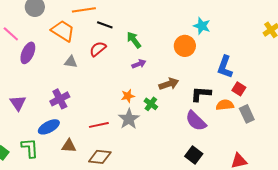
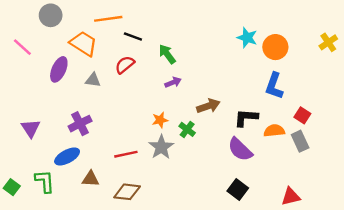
orange circle: (185, 46) -> (275, 47), moved
purple ellipse: (28, 53) -> (59, 69), moved
red square: (239, 89) -> (302, 115), moved

